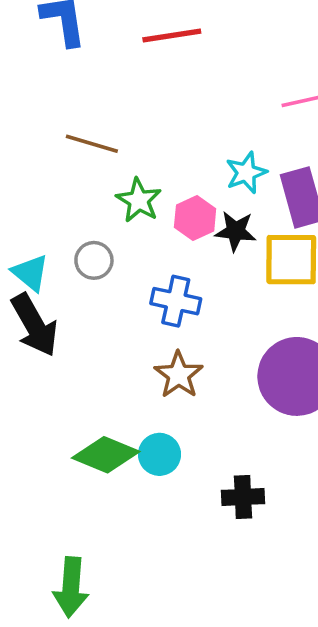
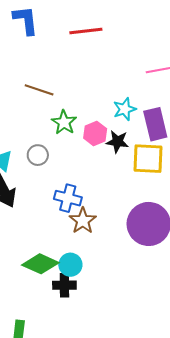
blue cross: (176, 301) -> (68, 198), moved
black cross: (243, 497) -> (64, 285), moved

